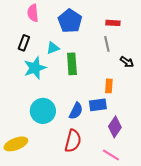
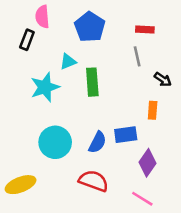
black rectangle: (24, 43) -> (27, 40), moved
orange rectangle: (109, 86) -> (153, 110), moved
red semicircle: (73, 141) -> (94, 181), turned -85

